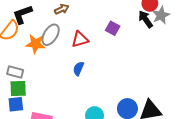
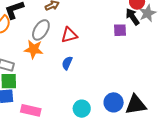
purple square: (113, 28) -> (120, 30), moved, turned -32
orange star: (35, 44) -> (34, 49), moved

